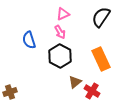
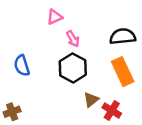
pink triangle: (63, 14) -> (55, 17), moved
black semicircle: (101, 17) -> (123, 36), moved, turned 50
blue semicircle: (29, 40) -> (22, 66), moved

